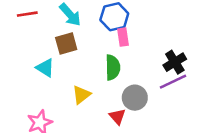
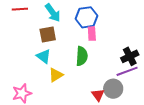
cyan triangle: (45, 68) -> (44, 56), moved
gray circle: (135, 98) -> (113, 89), moved
red triangle: (117, 117) -> (98, 95), moved

